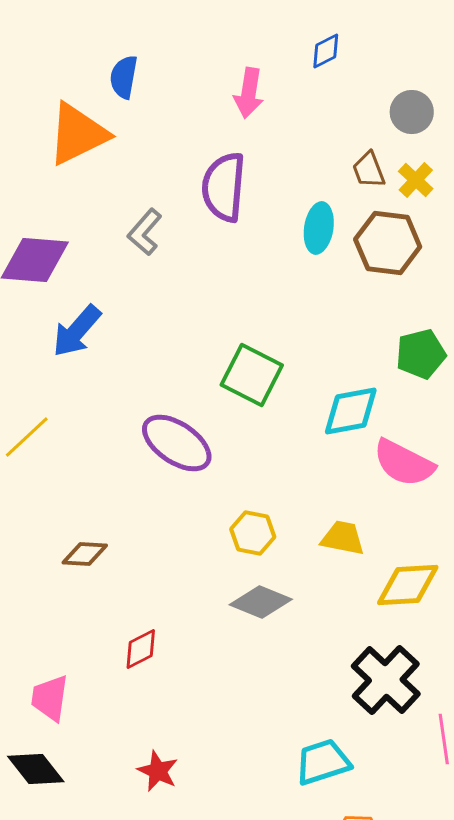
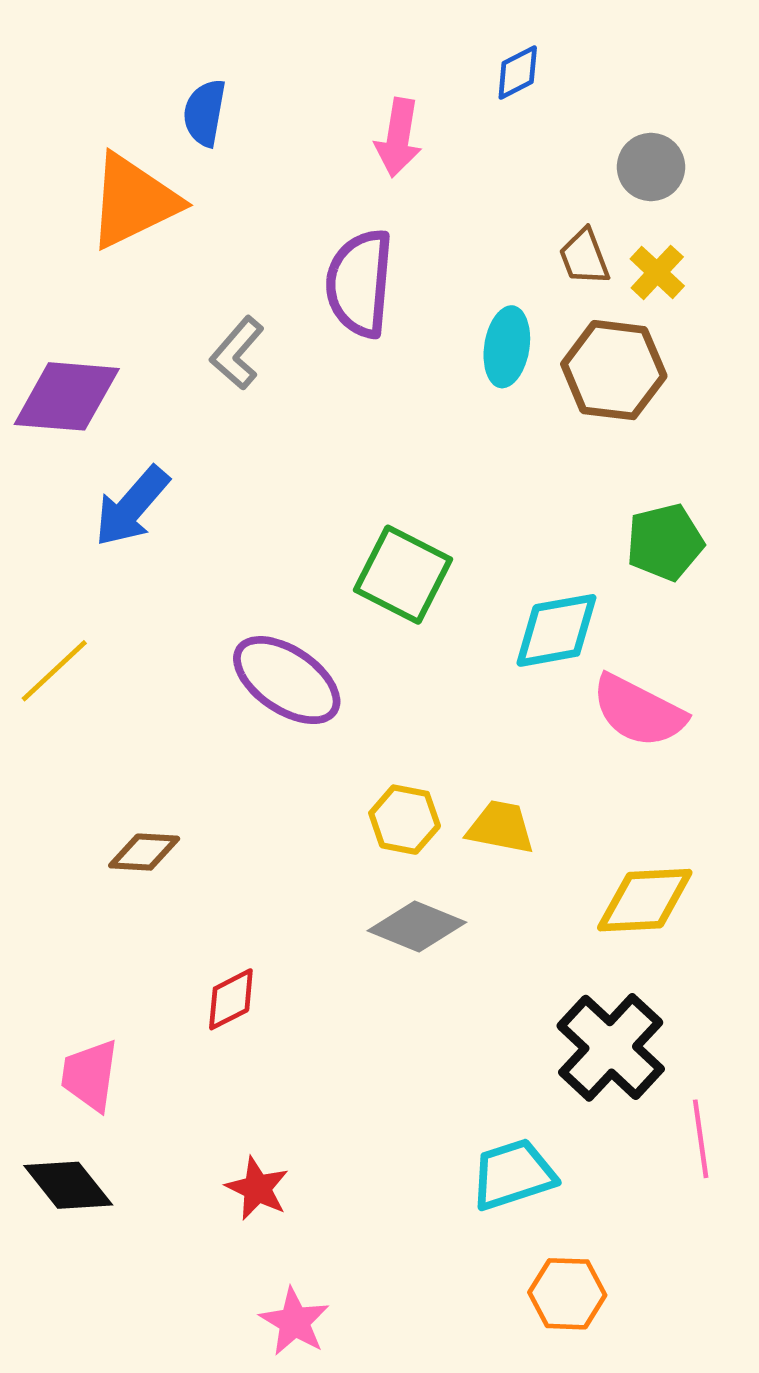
yellow trapezoid: (343, 538) -> (501, 827), moved

